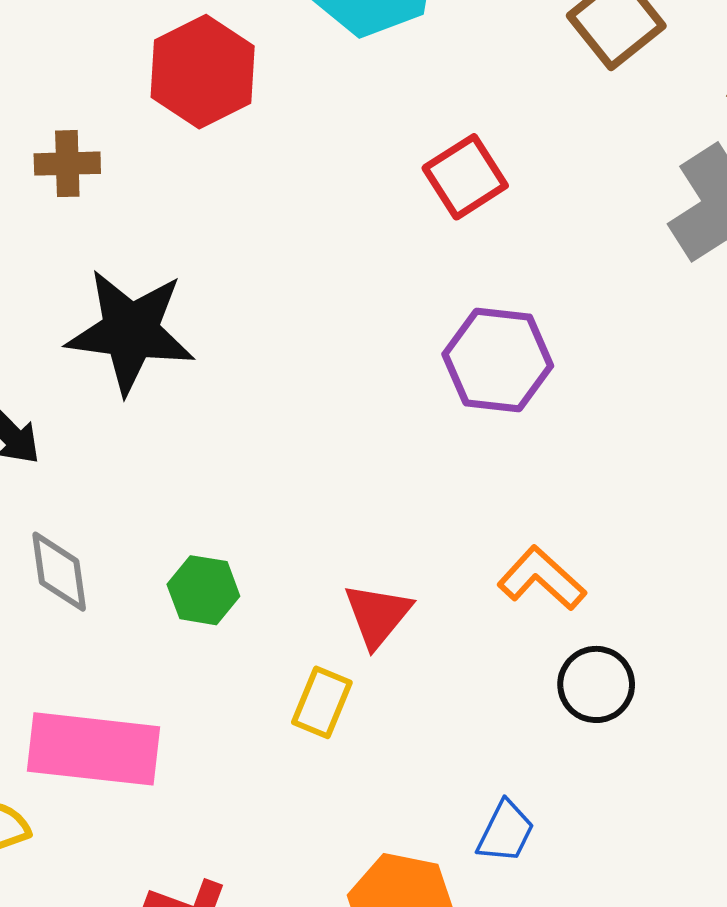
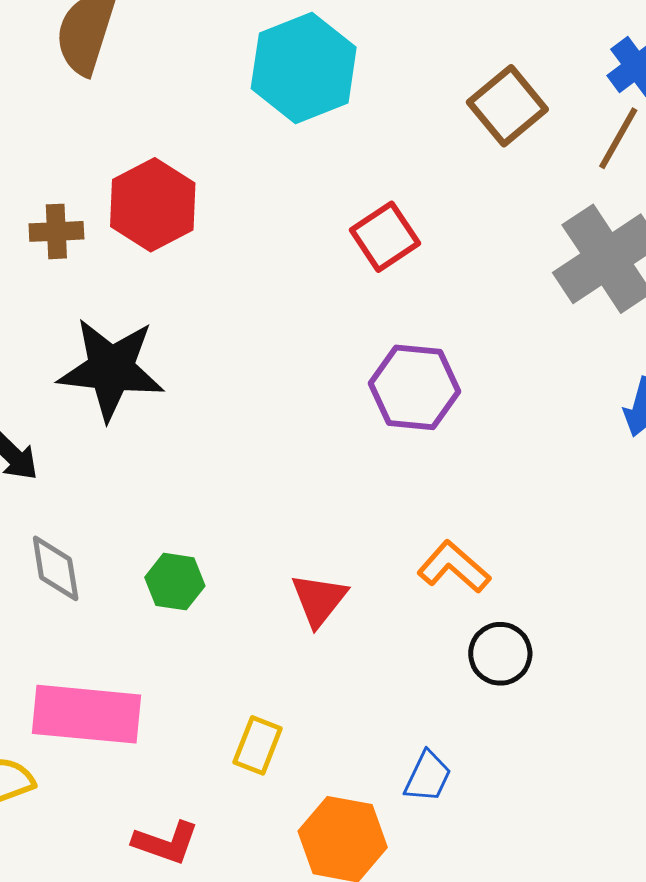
red hexagon: (203, 72) -> (153, 205), moved
yellow rectangle: (322, 702) -> (258, 745), moved

